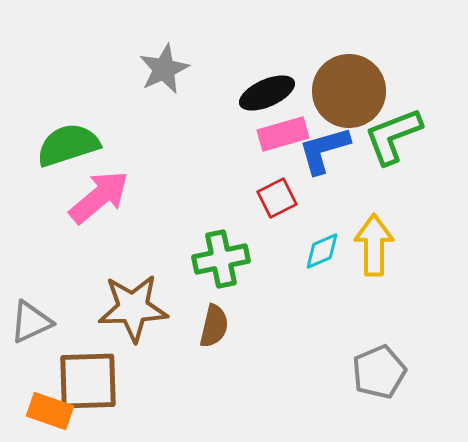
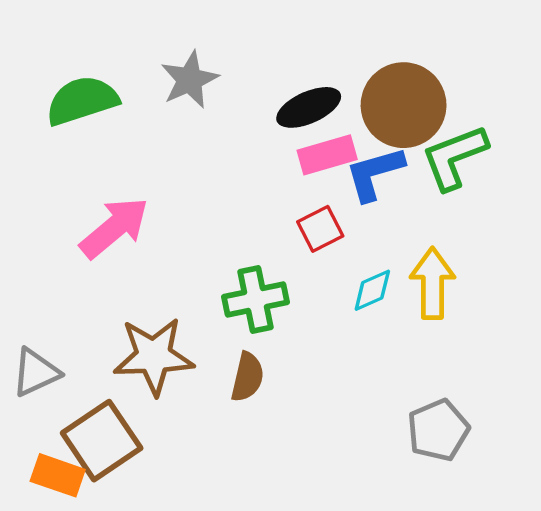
green semicircle: (68, 145) -> (82, 100), moved
brown square: (88, 381) -> (102, 441), turned -32

